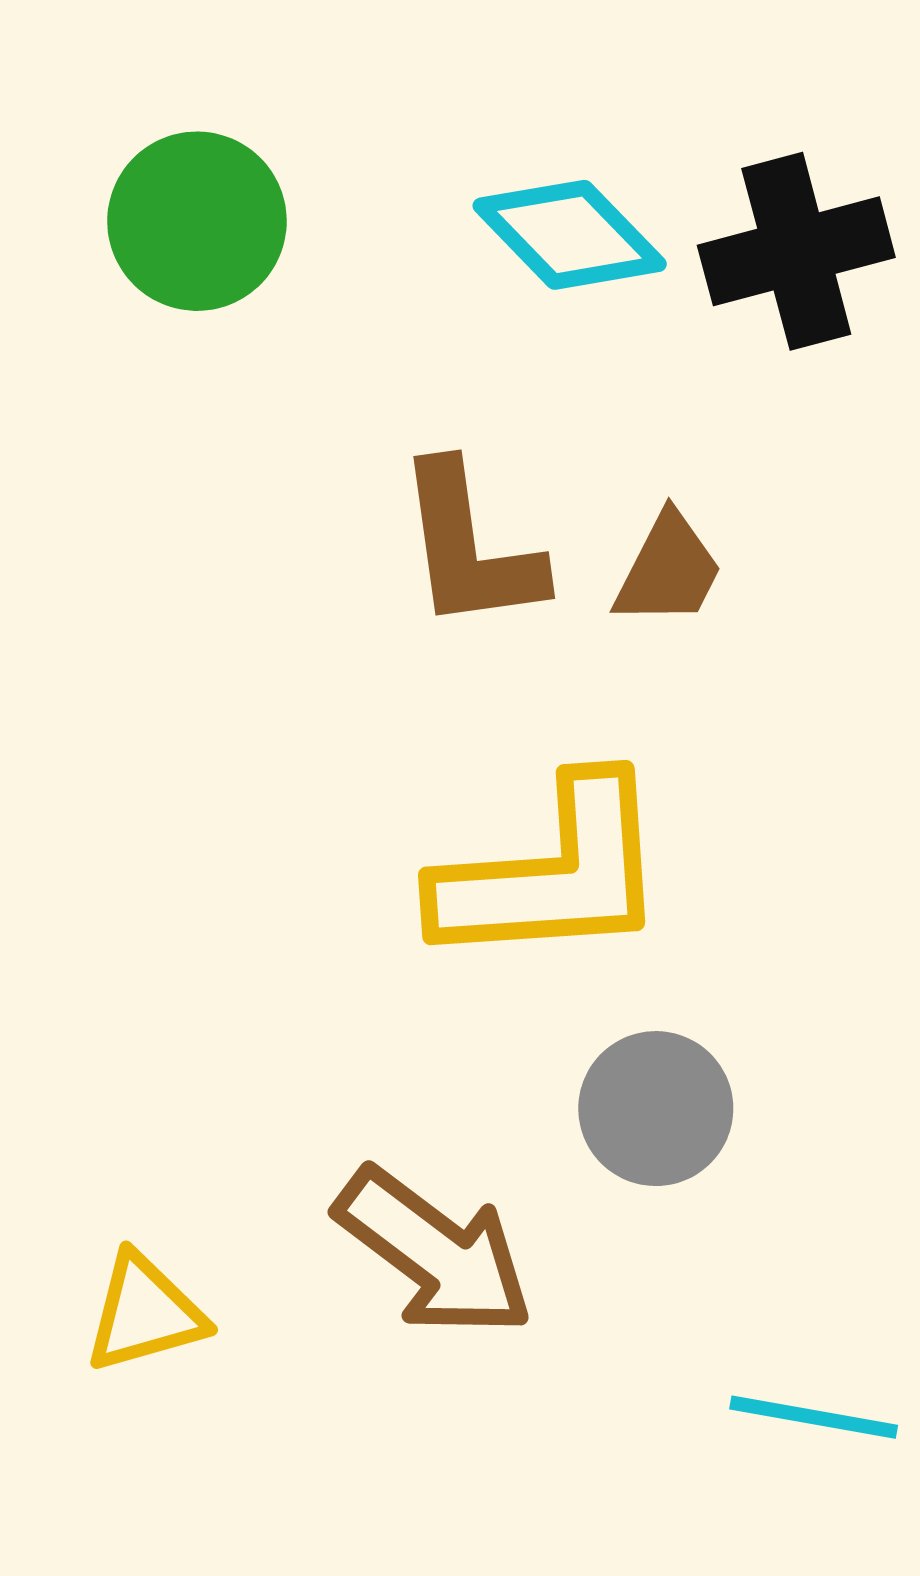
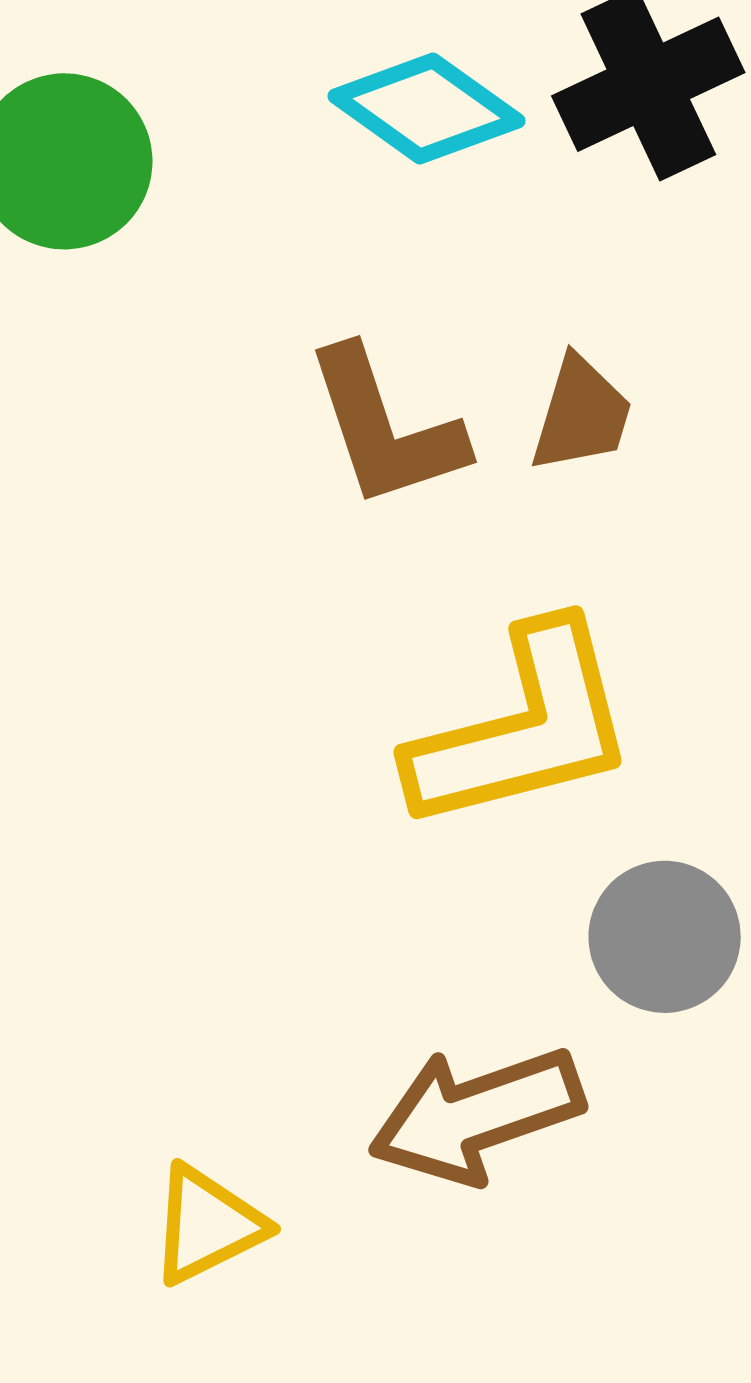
brown arrow: (434, 1252) -> (476, 1115), turned 134

